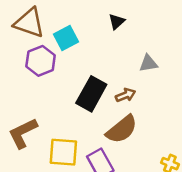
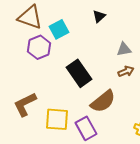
black rectangle: (91, 94) -> (79, 73), turned -64
brown arrow: (126, 95) -> (126, 71), moved

